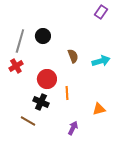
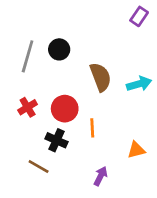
brown semicircle: (73, 56) -> (100, 77), size x1.5
red cross: (16, 66) -> (28, 107), moved

